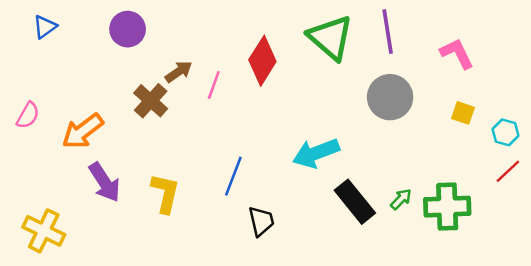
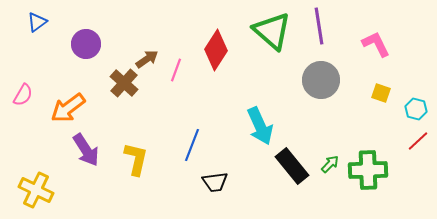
purple circle: (128, 29) -> (86, 44), moved
cyan arrow: (316, 153) -> (260, 126), turned -93
black trapezoid: (261, 221) -> (215, 182), turned 96

